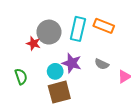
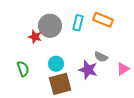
cyan rectangle: (78, 29) -> (78, 23), size x0.7
purple star: (72, 63) -> (88, 70), moved

